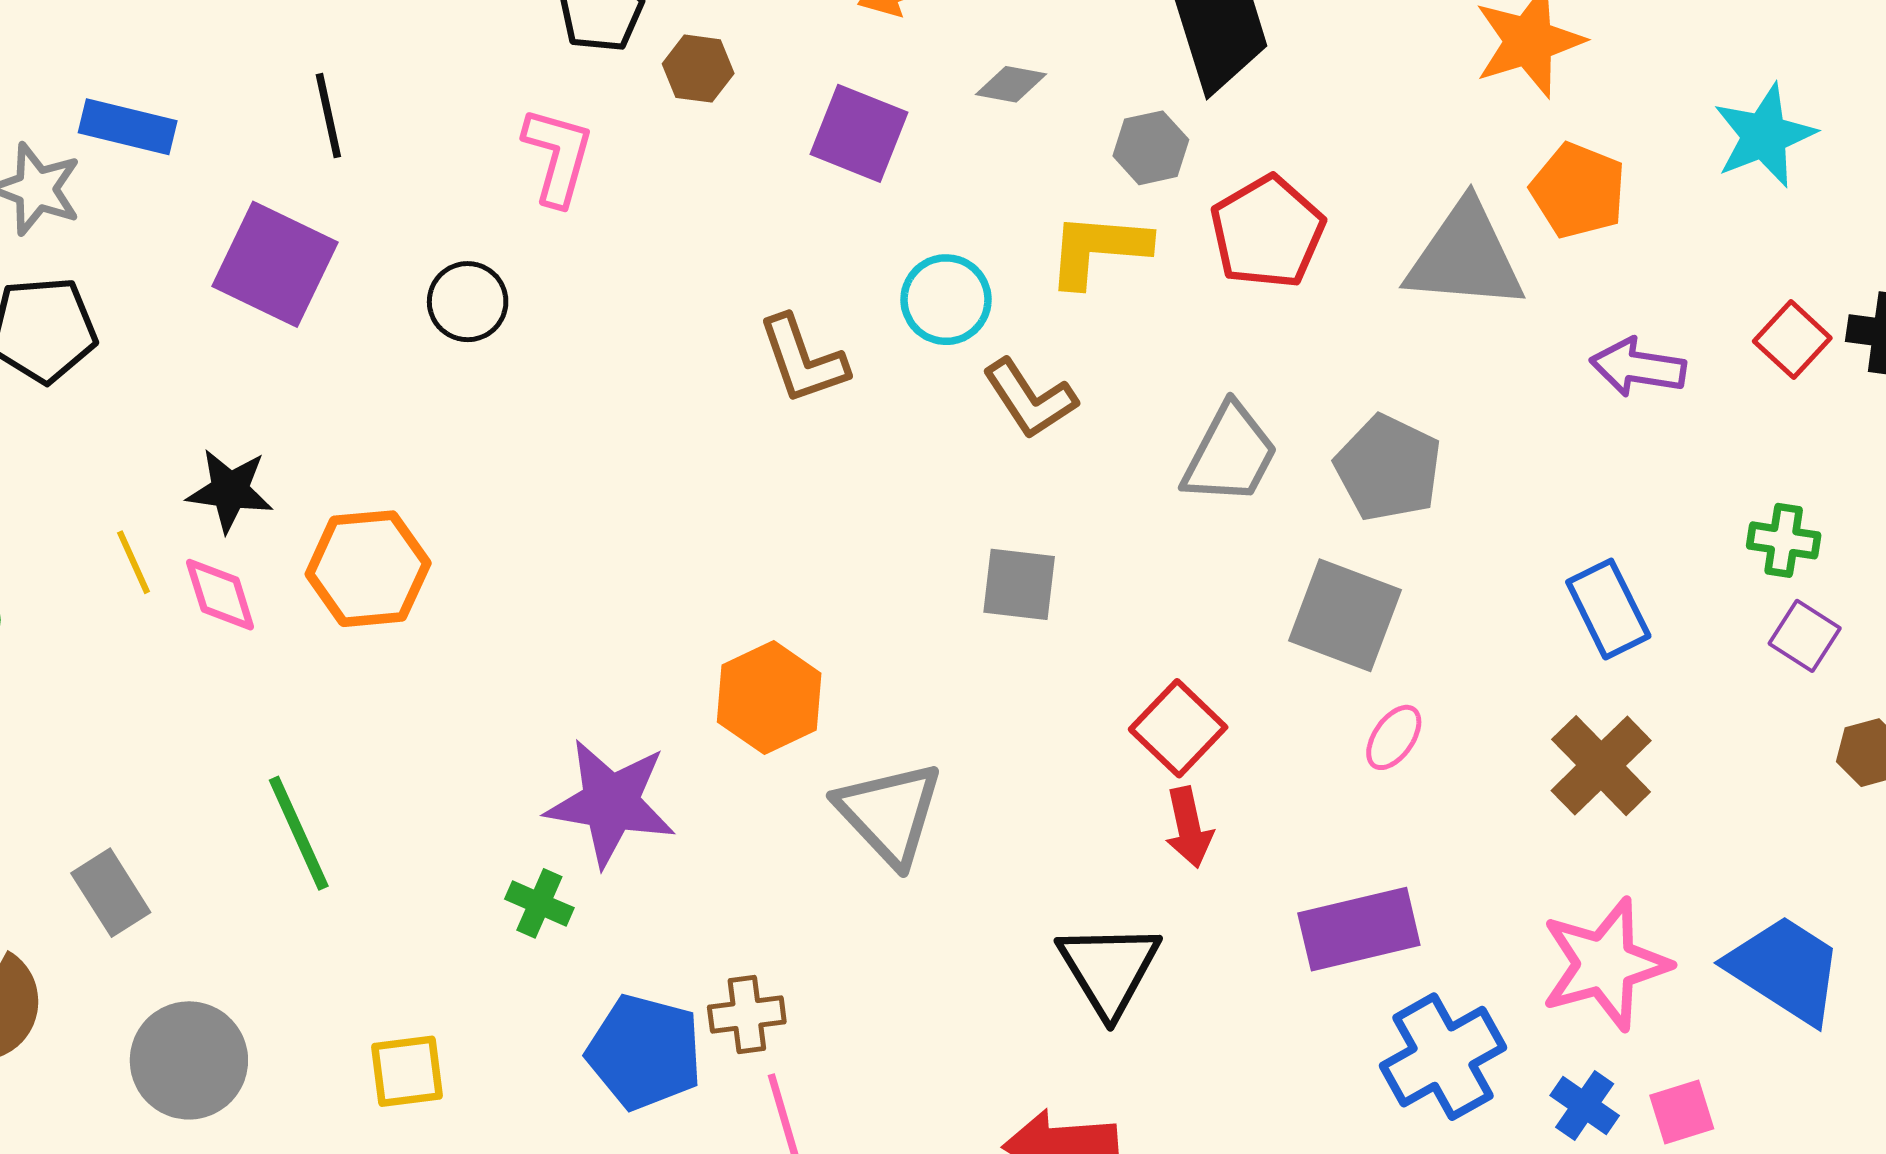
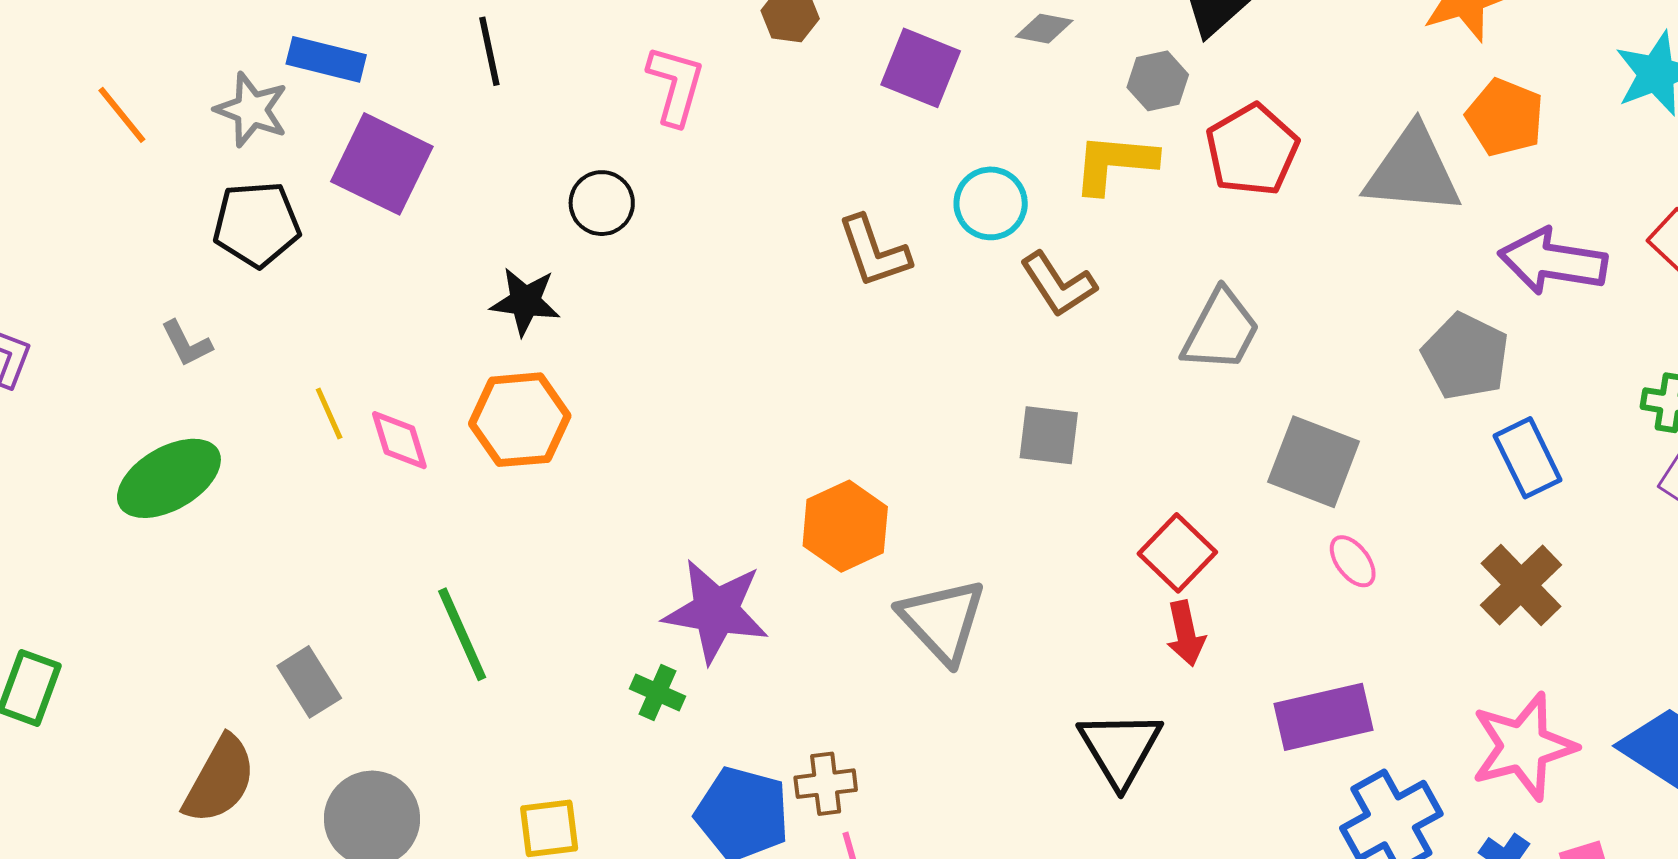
purple square: (275, 264) -> (382, 164), moved
purple arrow: (1638, 367) -> (1553, 261), size x1.4
gray pentagon: (1388, 468) -> (1465, 356), moved
black star: (230, 490) -> (525, 301), moved
pink ellipse: (1394, 737) -> (1353, 561), turned -72

